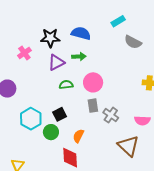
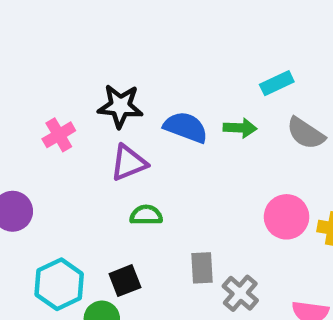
blue semicircle: (81, 33) -> (186, 127), moved
green arrow: (79, 57) -> (240, 128), moved
pink circle: (93, 82) -> (287, 217), moved

